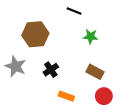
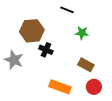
black cross: (51, 70) -> (46, 50), moved, turned -32
orange rectangle: (66, 96) -> (60, 87), size x1.5

